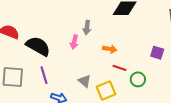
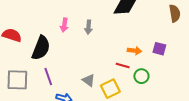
pink arrow: (74, 42) -> (64, 25), moved
black semicircle: (38, 46) -> (41, 48), turned 85
orange arrow: (110, 49) -> (134, 51), moved

